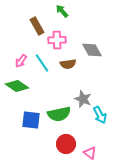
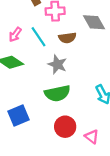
gray star: (83, 99) -> (57, 64), moved
blue square: (31, 120) -> (18, 116), moved, turned -30

